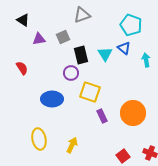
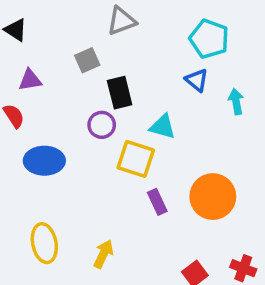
purple triangle: (39, 39) -> (30, 80), moved
cyan triangle: (105, 54) -> (163, 127), moved, turned -42
blue ellipse: (52, 99) -> (44, 161), moved

